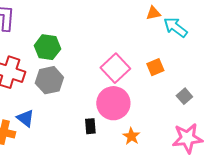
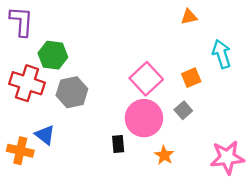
cyan arrow: (175, 27) -> (222, 54), moved, turned 35
green hexagon: (47, 47) -> (53, 55), moved
gray square: (184, 96) -> (183, 110), moved

